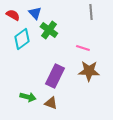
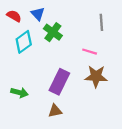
gray line: (91, 12) -> (101, 22), moved
green arrow: (28, 97) -> (19, 93), moved
brown triangle: (51, 103) -> (55, 111), turned -32

